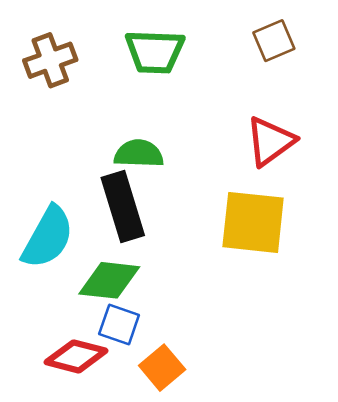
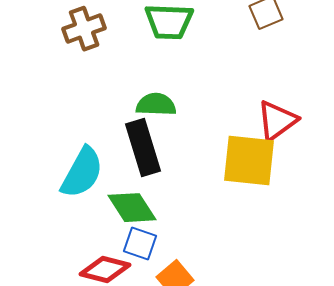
red triangle: (270, 141) -> (277, 121), moved
green diamond: (109, 280) -> (132, 208), turned 51

